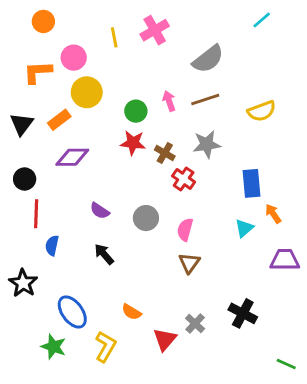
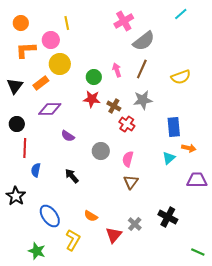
orange circle: (43, 21) -> (21, 23), moved
pink cross: (155, 30) -> (124, 21), moved
yellow line: (114, 37) -> (67, 23), moved
brown line: (205, 100) -> (142, 69), turned -48
purple semicircle: (100, 211) -> (68, 136), moved
orange arrow: (273, 214) -> (189, 148), turned 136
green star: (53, 347) -> (37, 251), moved

